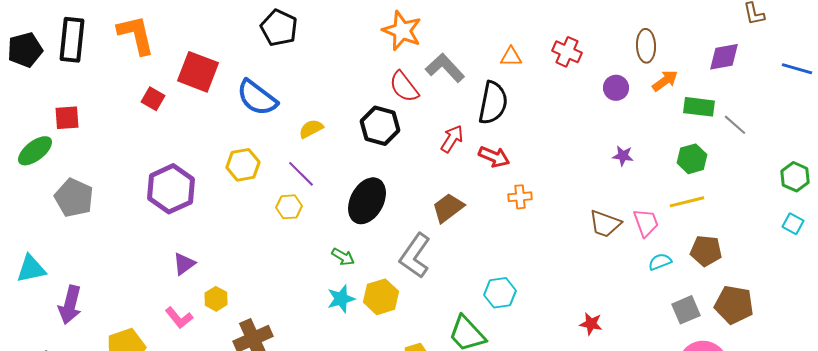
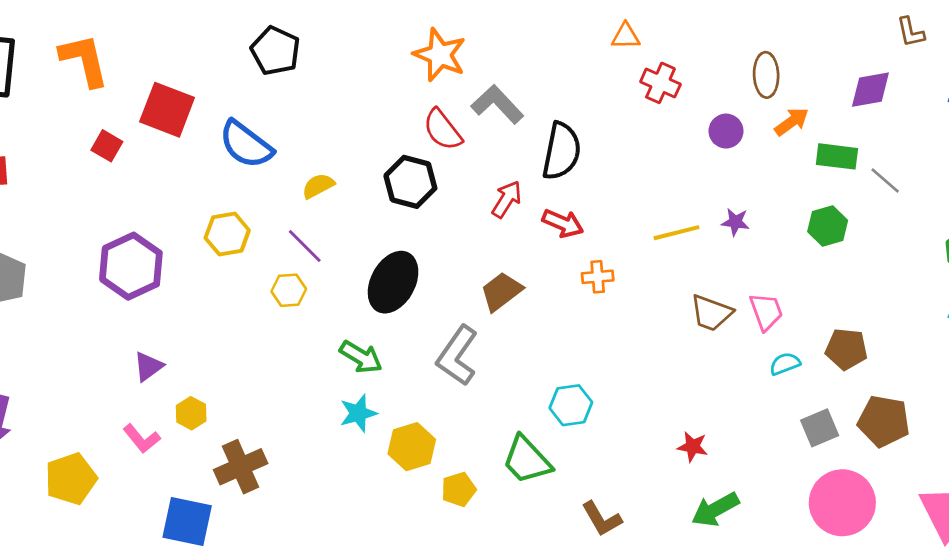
orange triangle: (511, 57) -> (626, 36), moved
yellow line: (687, 202) -> (677, 233), moved
green arrow: (343, 257) -> (361, 357), size x1.4
yellow hexagon: (381, 297) -> (412, 447), moved

